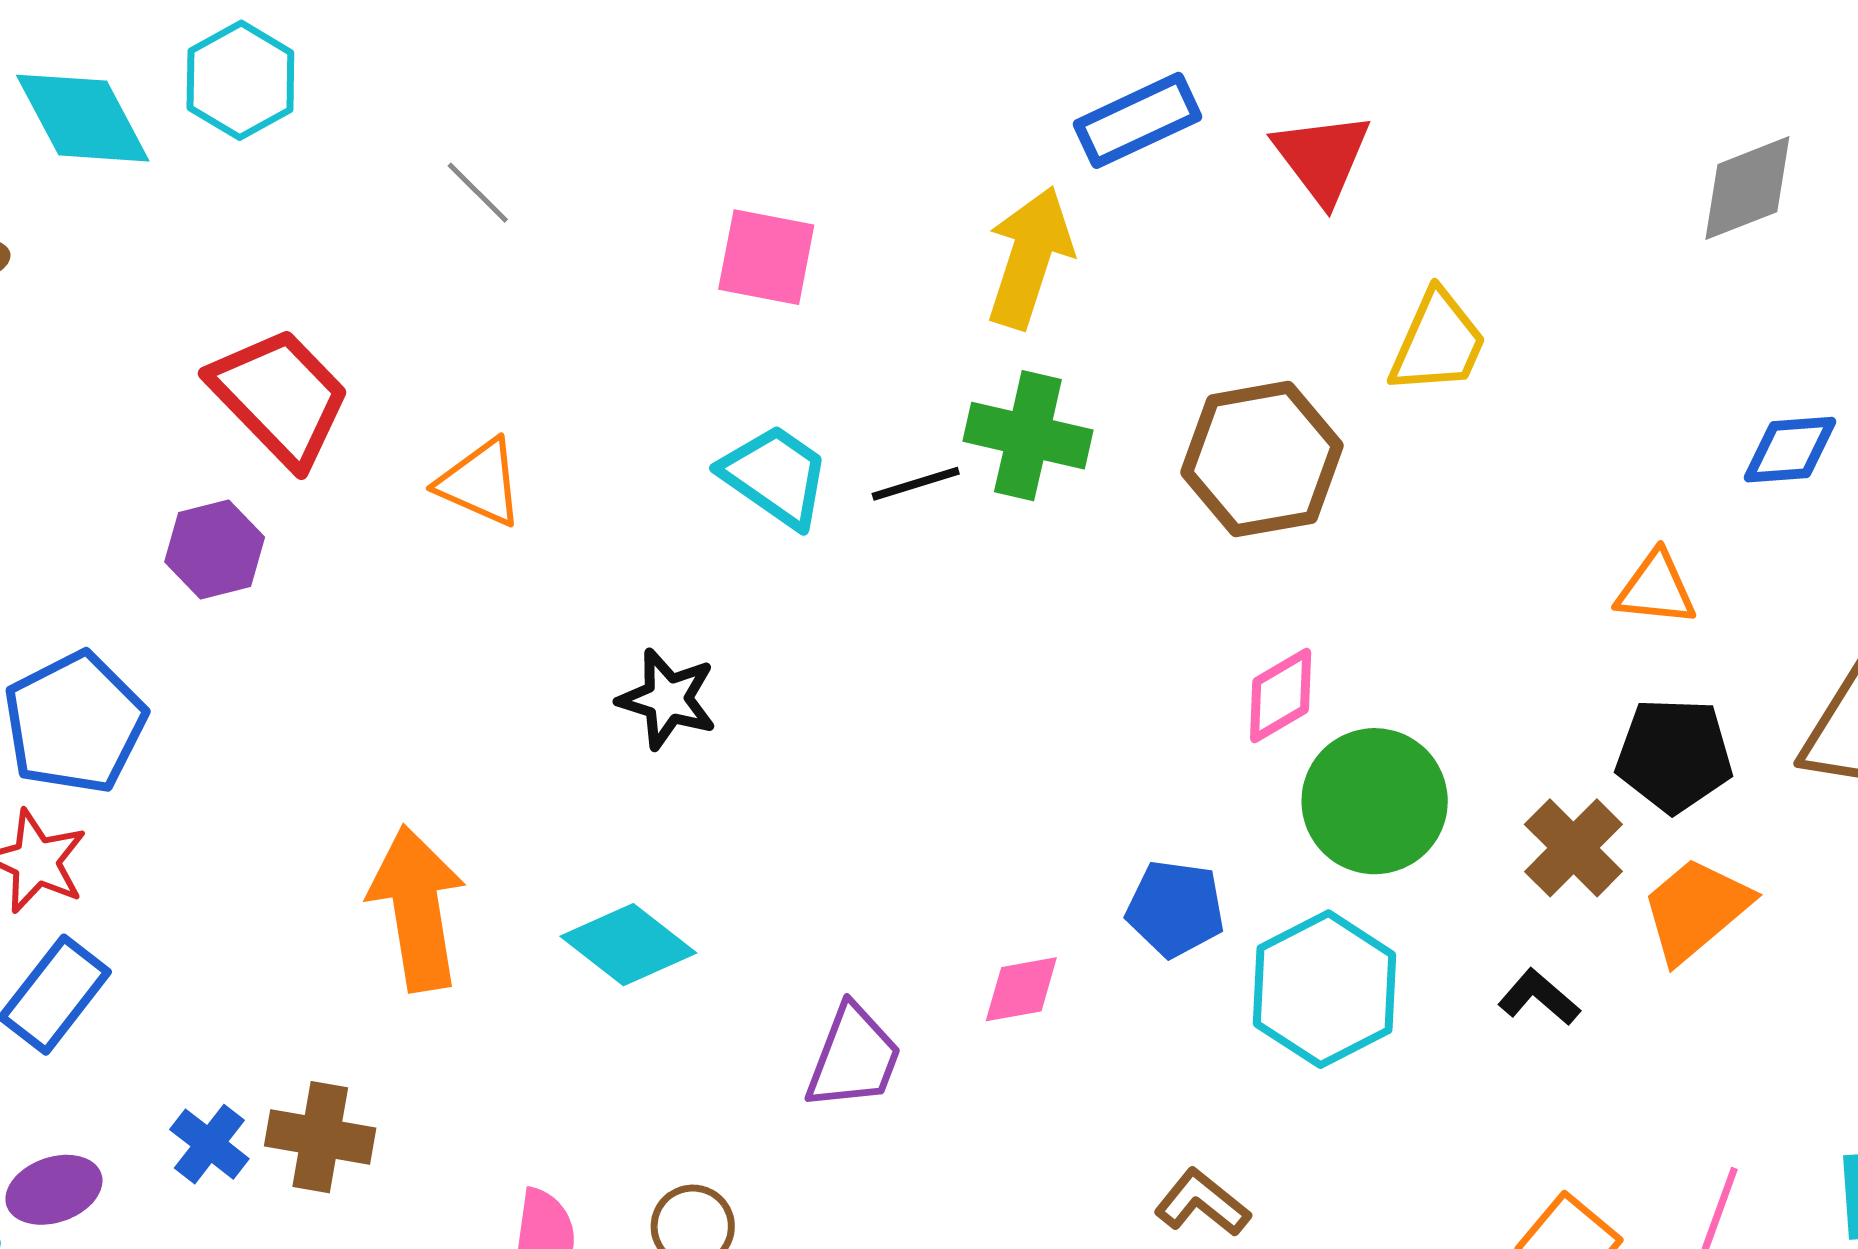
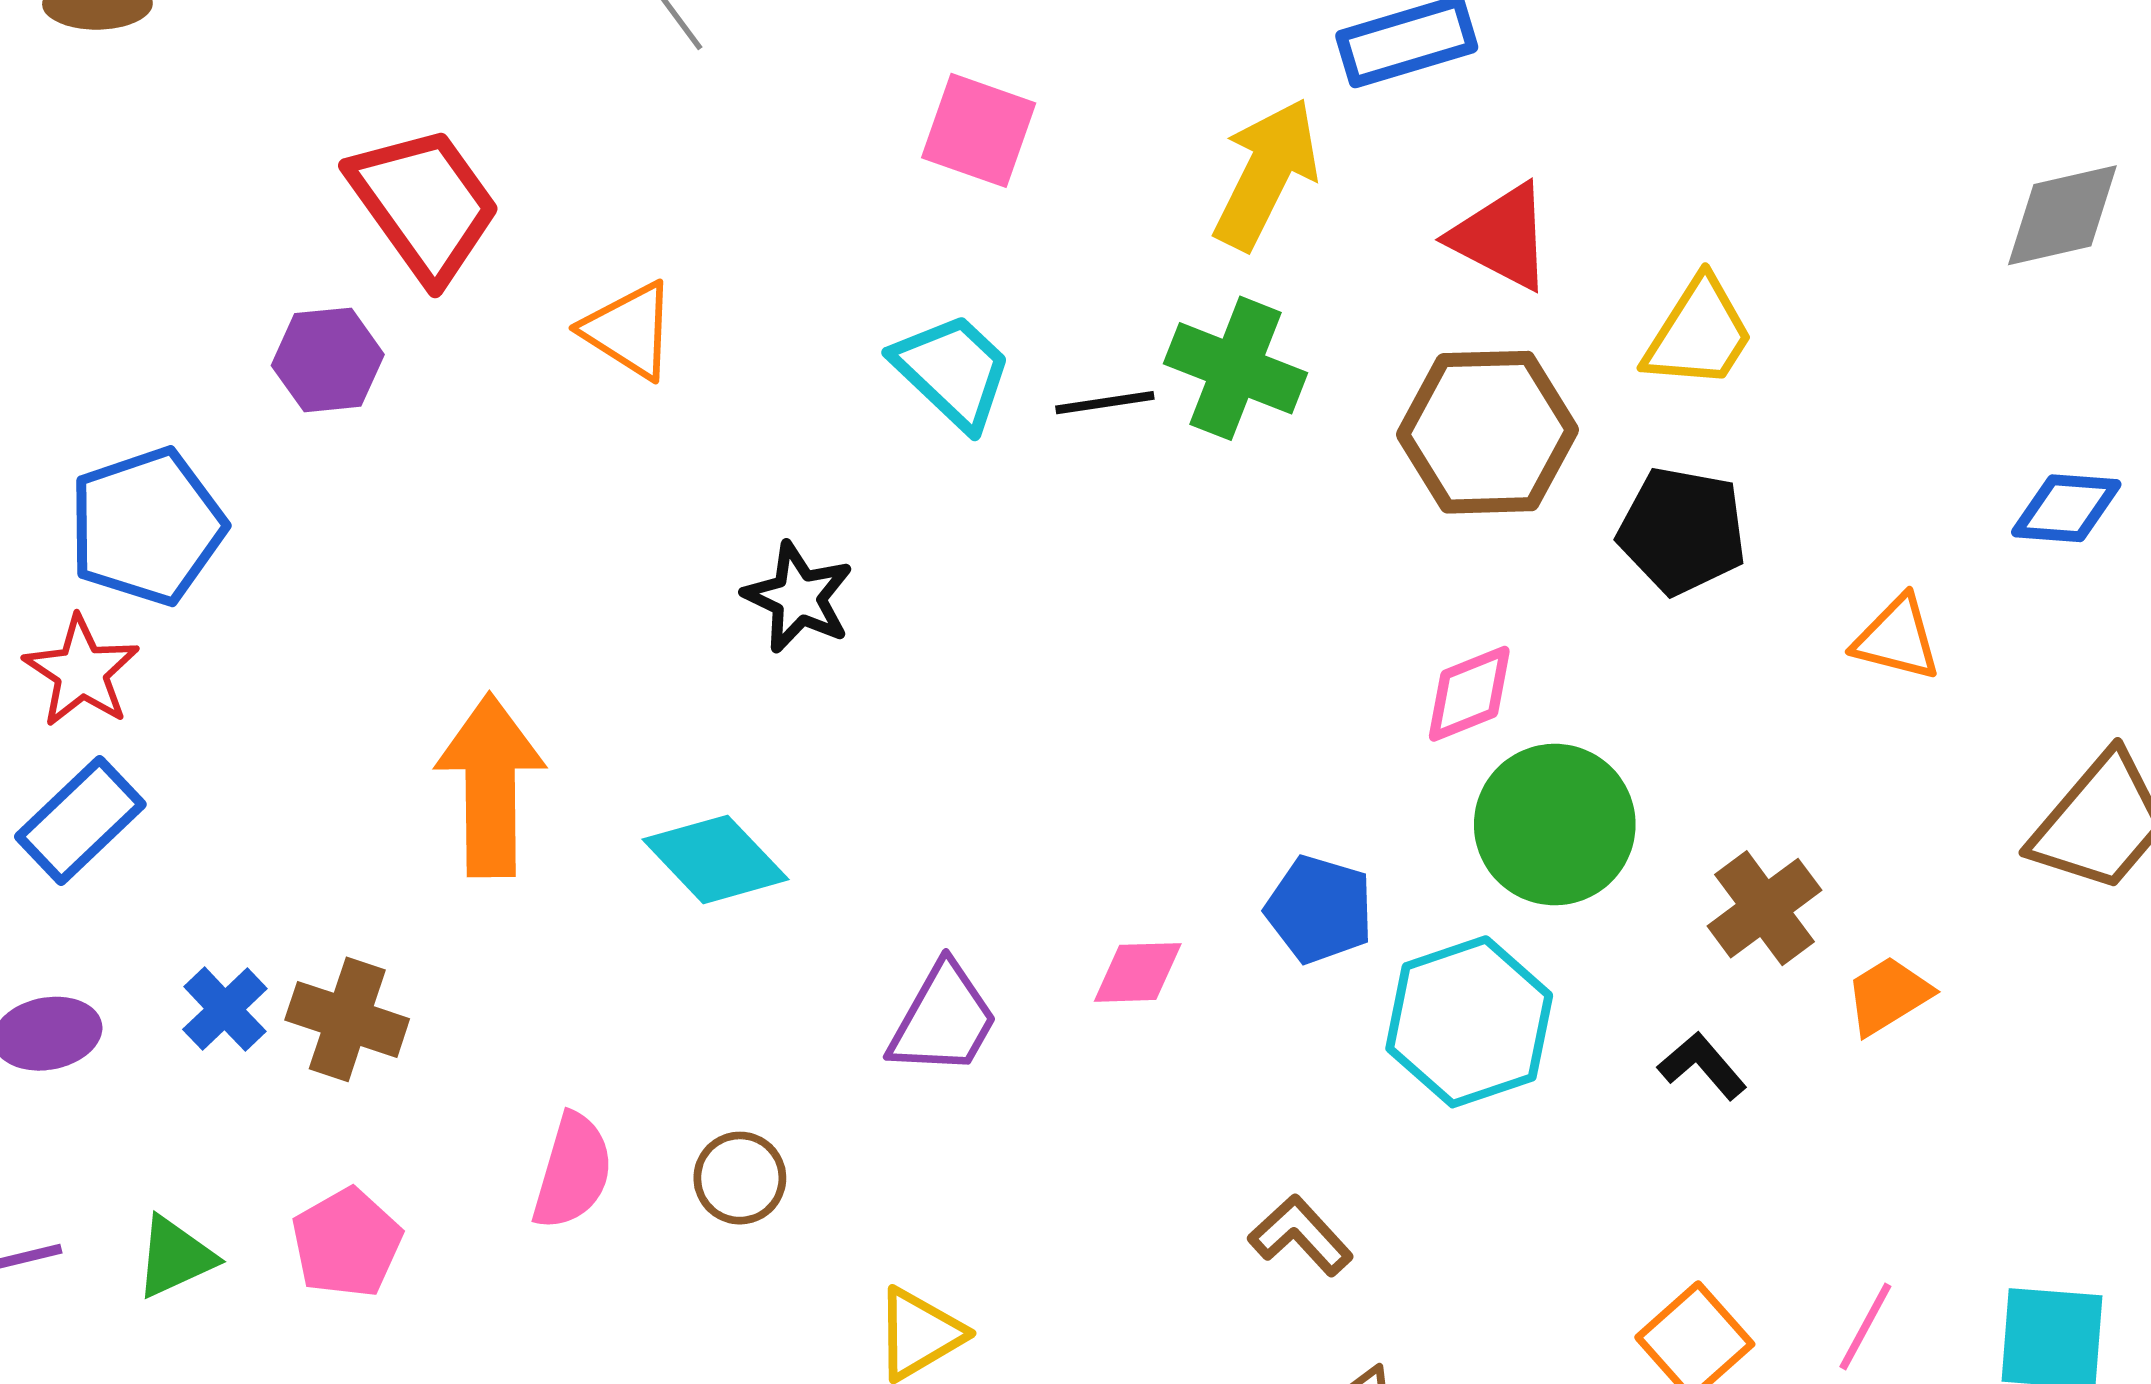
red triangle: (1322, 158) -> (1502, 237), moved, turned -34
black pentagon: (1674, 755) -> (1682, 531), moved
orange trapezoid: (1696, 909) -> (1888, 995), size x0.7

